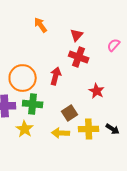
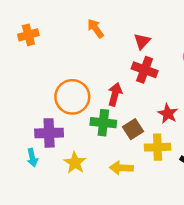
green cross: (33, 104) -> (103, 123), moved
brown square: (70, 113) -> (133, 129), moved
yellow cross: (89, 129) -> (158, 147), moved

